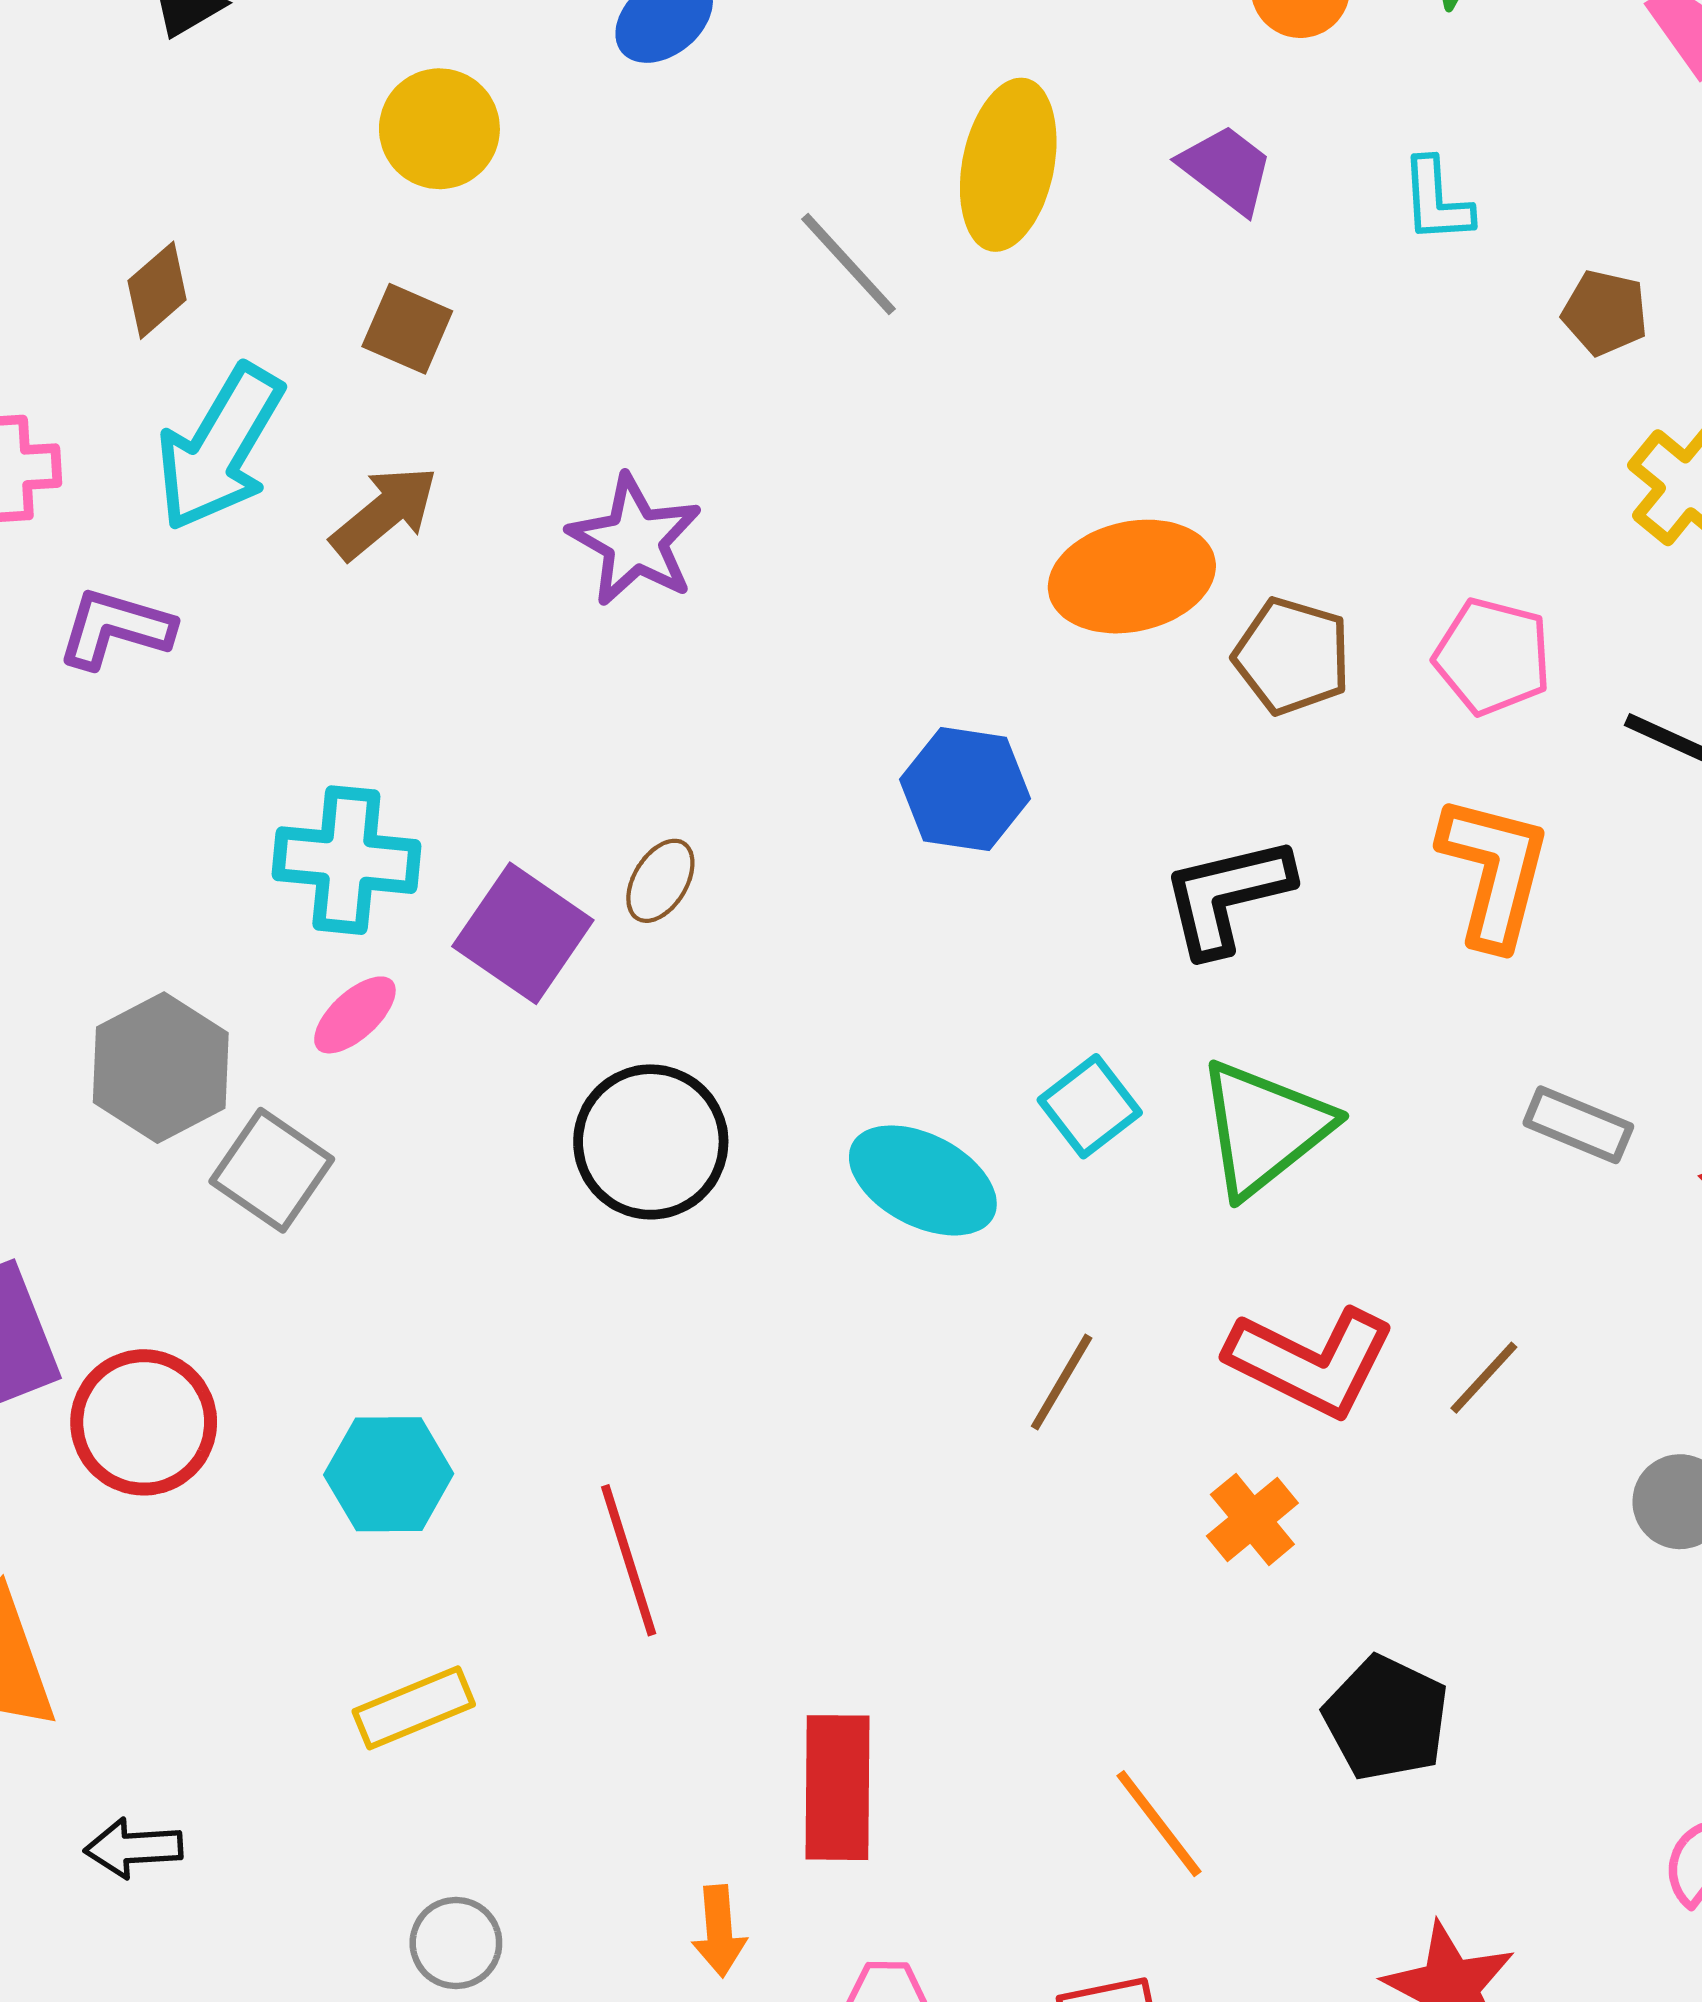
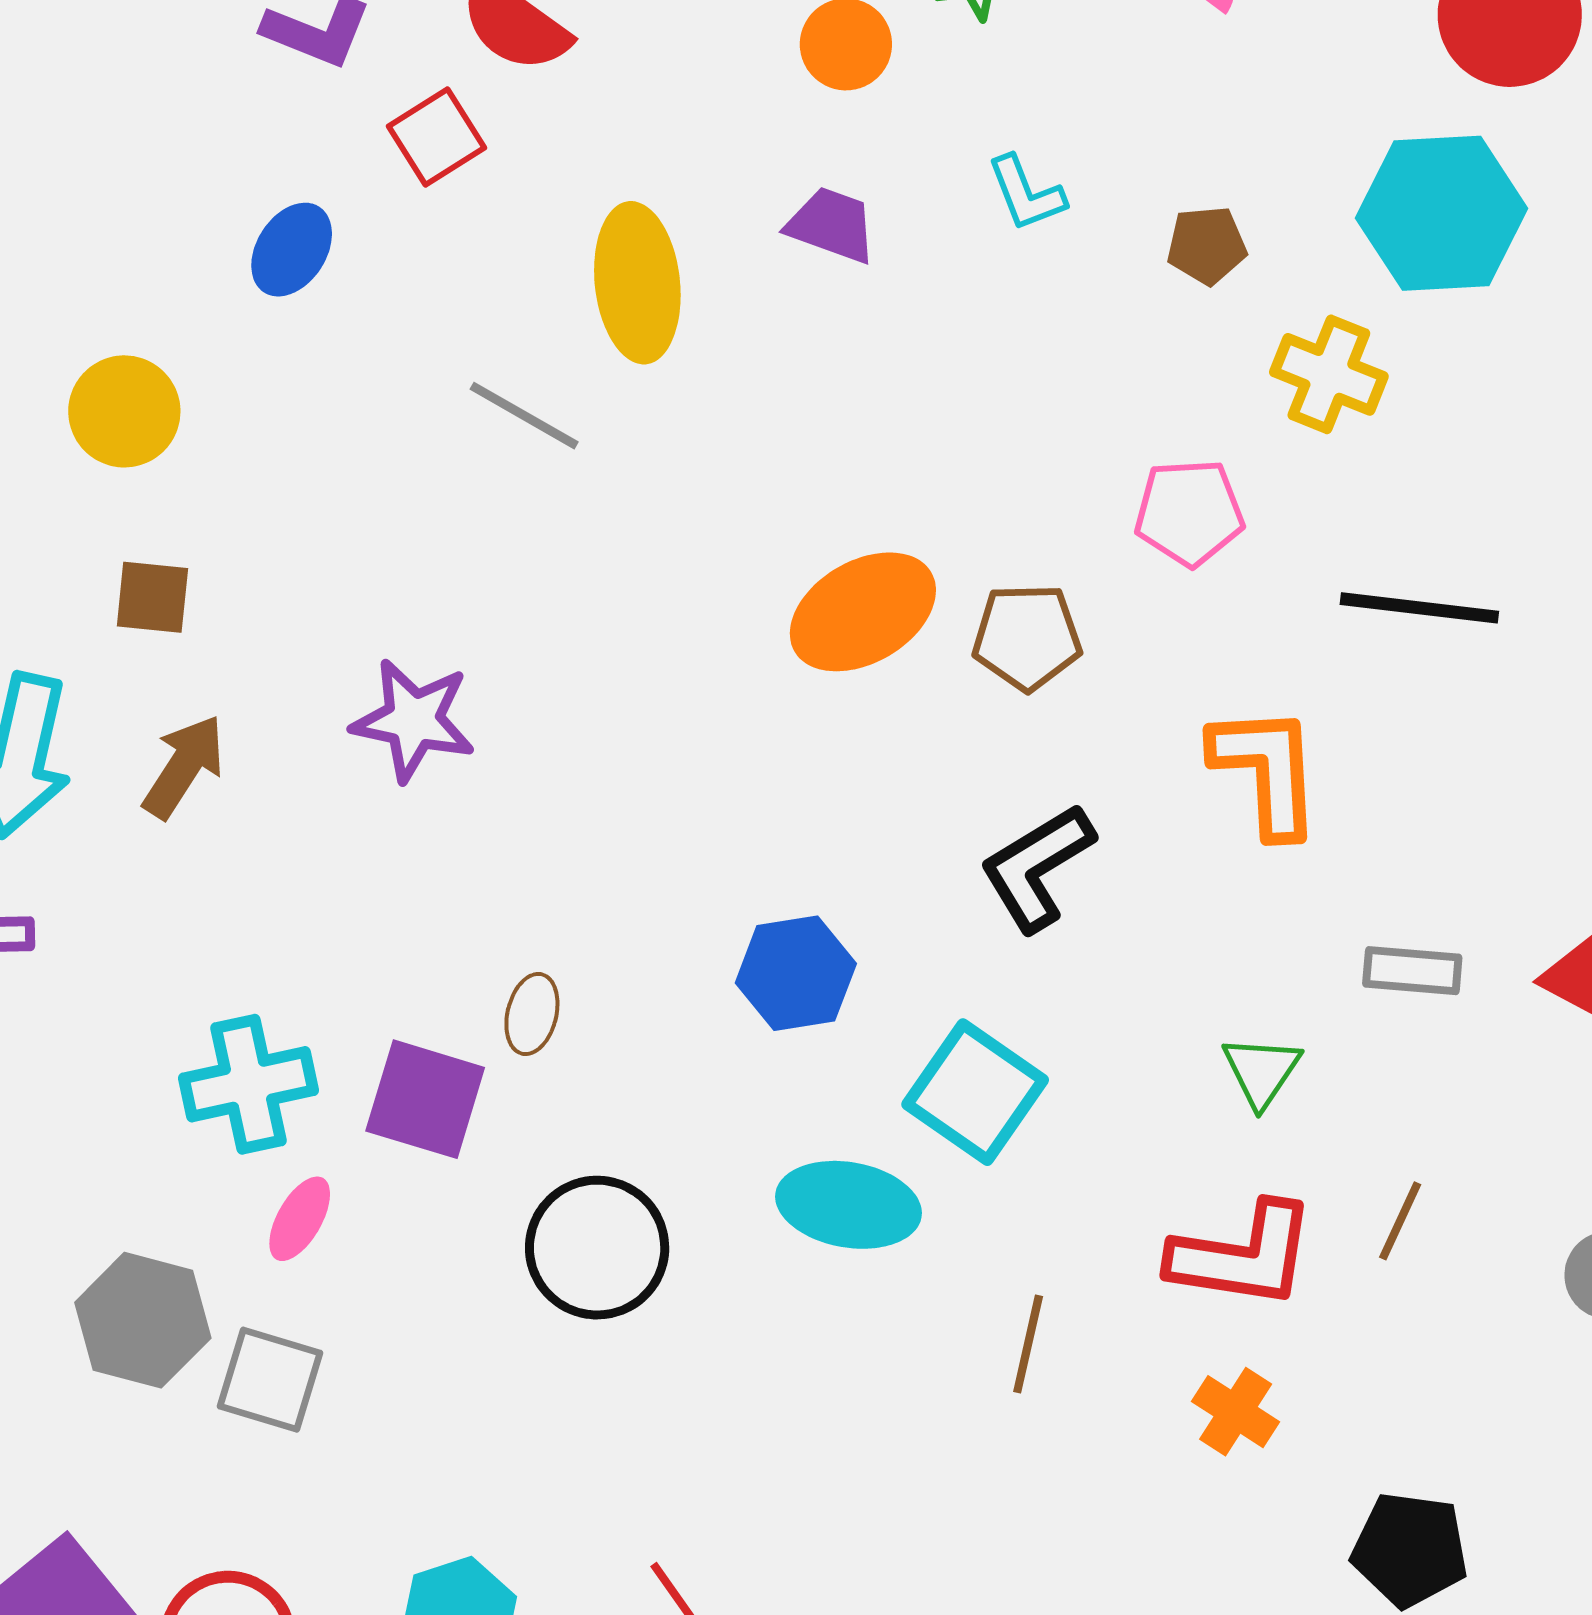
pink pentagon: (1493, 657) -> (1189, 512), moved
blue hexagon: (965, 789) -> (796, 973), moved
cyan square: (1090, 1106) -> (975, 1092), size x1.5
green triangle: (1264, 1128) -> (1261, 1071), moved, size x0.6

